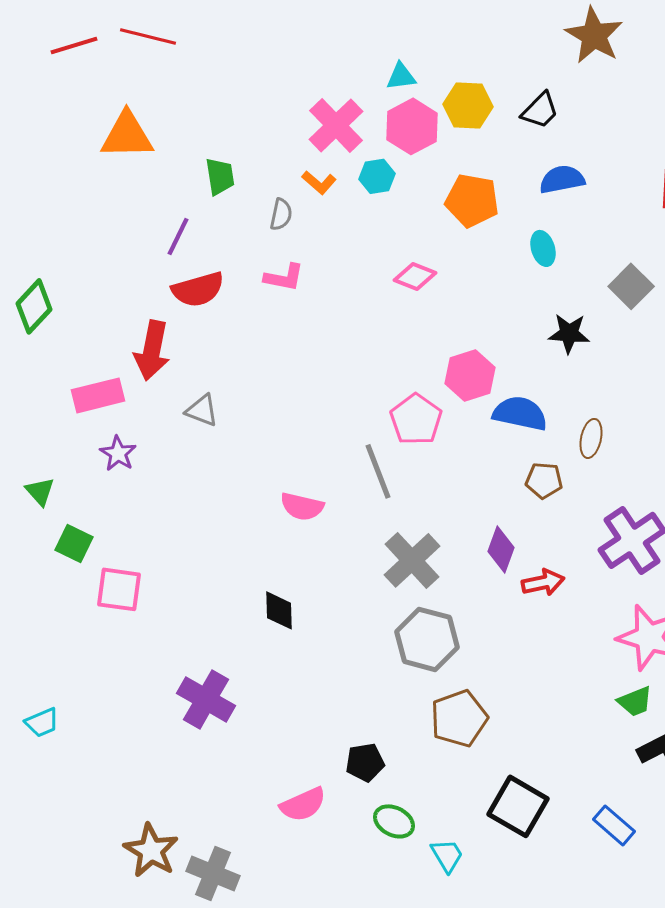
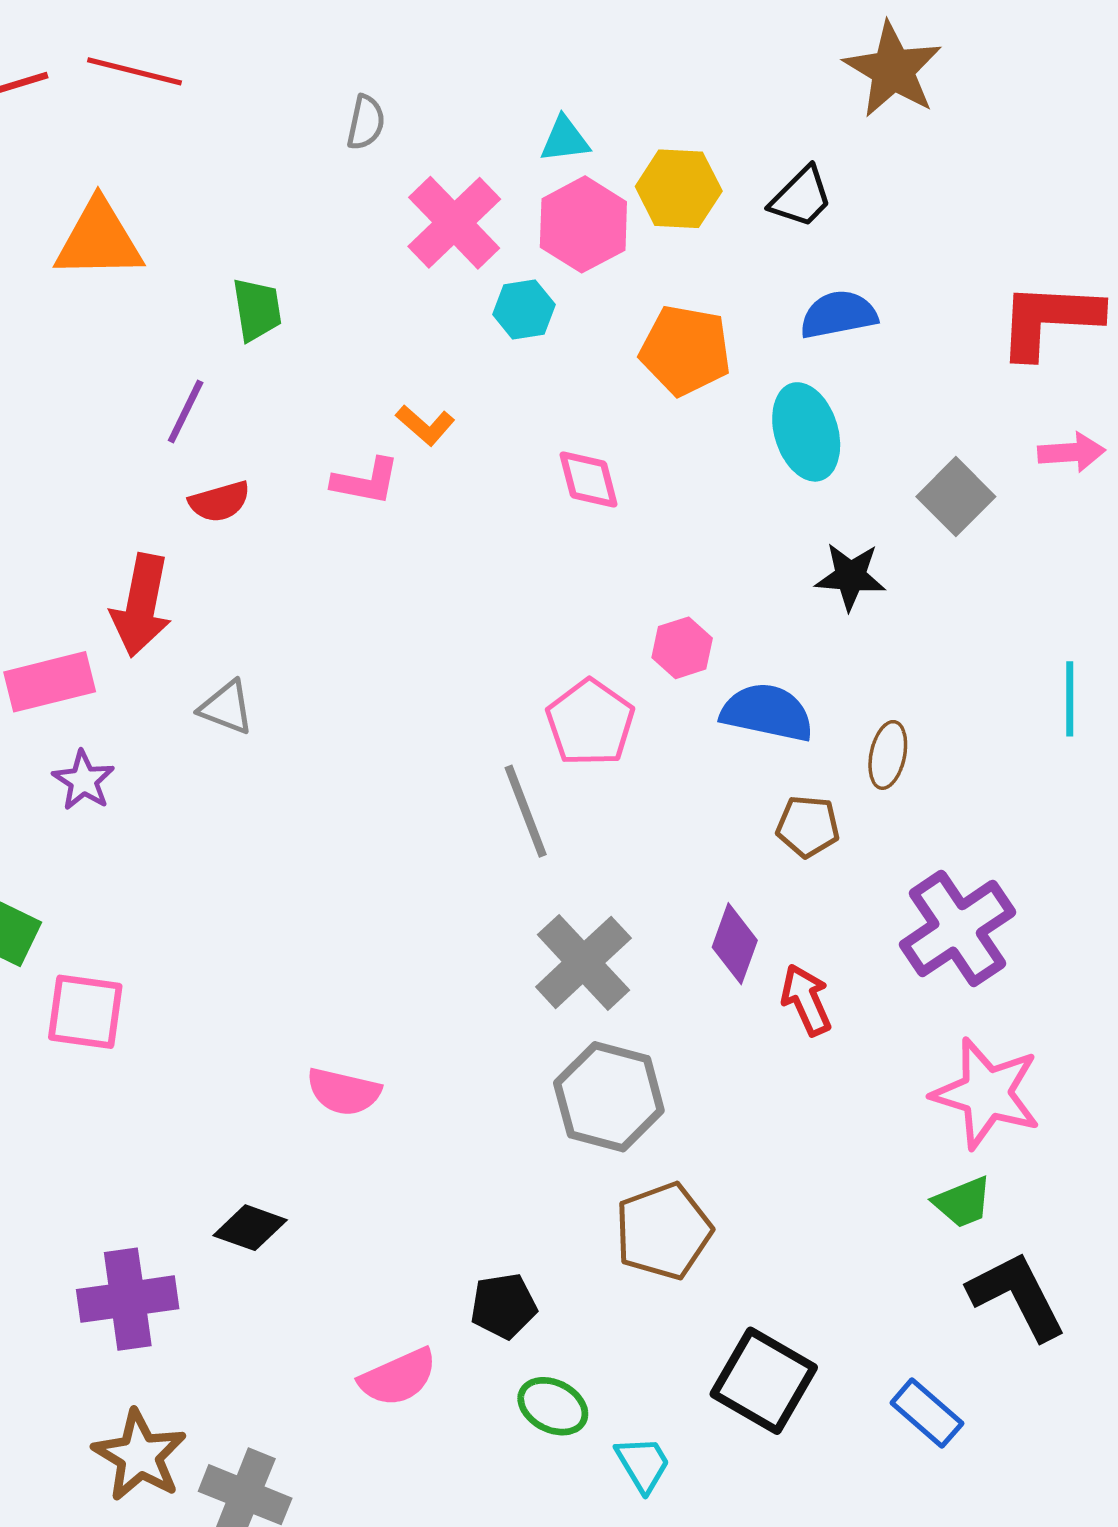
orange L-shape: (319, 182) -> (425, 425), moved
gray semicircle: (281, 214) -> (366, 122), moved
cyan ellipse: (543, 248) -> (806, 432), size x1.6
pink diamond: (415, 276) -> (589, 480), turned 54
red semicircle: (198, 289) -> (220, 502), size x0.7
pink hexagon: (470, 375) -> (682, 648), size x0.7
pink semicircle: (302, 506) -> (344, 1092), moved
red arrow: (543, 582) -> (806, 1000), turned -102
black diamond: (279, 610) -> (250, 1228), moved, turned -69
purple cross: (206, 699) -> (128, 1299), moved, turned -38

